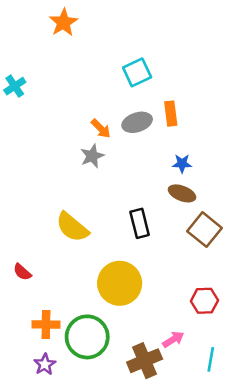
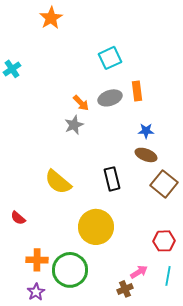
cyan line: (211, 359) -> (168, 276), moved
brown cross: (145, 361) -> (125, 289), moved, size x0.6

